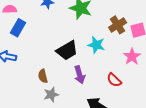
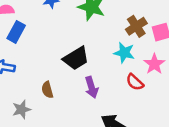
cyan star: (96, 45) -> (124, 53), moved
red semicircle: (114, 80) -> (135, 82), moved
gray star: (51, 95) -> (22, 109), moved

